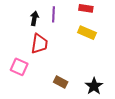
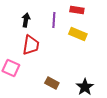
purple line: (54, 14) -> (54, 20), moved

